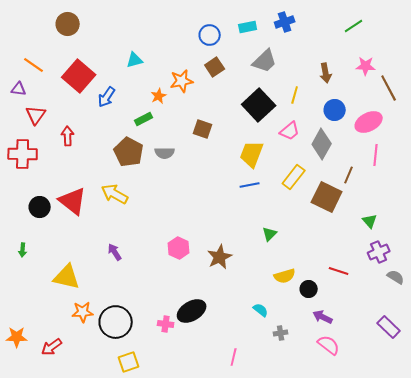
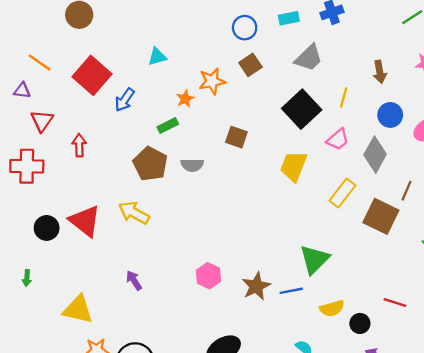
blue line: (250, 185) -> (291, 291), moved
green triangle: (270, 234) -> (314, 259), size x1.8

